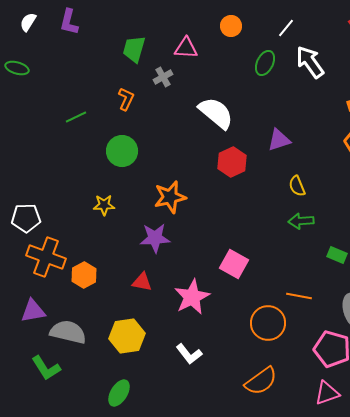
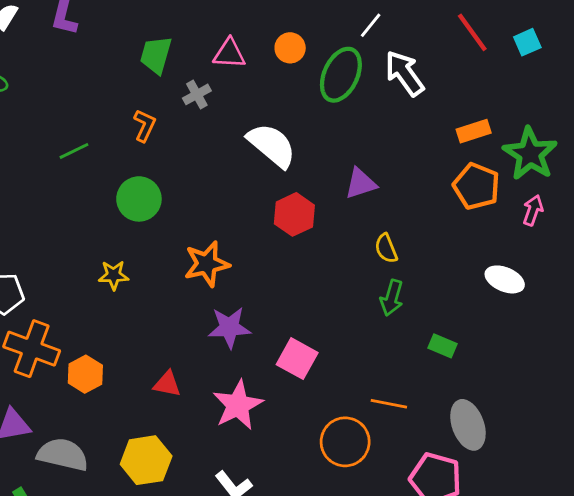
orange circle: (231, 26) -> (290, 48), moved
green ellipse: (265, 63) -> (341, 75), size x1.5
green arrow: (301, 221) -> (392, 298), turned -70
purple star: (155, 238) -> (229, 327), moved

